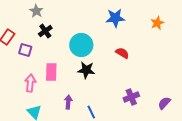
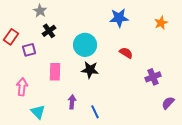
purple square: (25, 50) -> (29, 50), turned -32
pink arrow: (30, 83) -> (22, 87), moved
purple cross: (131, 97) -> (153, 77), moved

